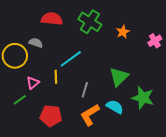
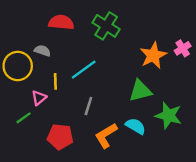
orange star: (123, 32) -> (153, 55), moved, size x1.6
yellow line: (56, 77) -> (55, 81), moved
green triangle: (119, 77) -> (140, 91), turned 30
gray line: (85, 90) -> (88, 106), moved

